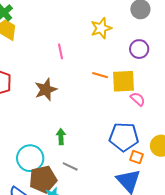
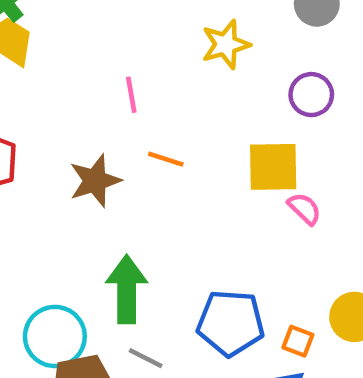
orange line: (100, 75) -> (166, 159), moved
green arrow: (61, 137) -> (127, 289), size x1.8
blue pentagon: (124, 137) -> (231, 323), moved

